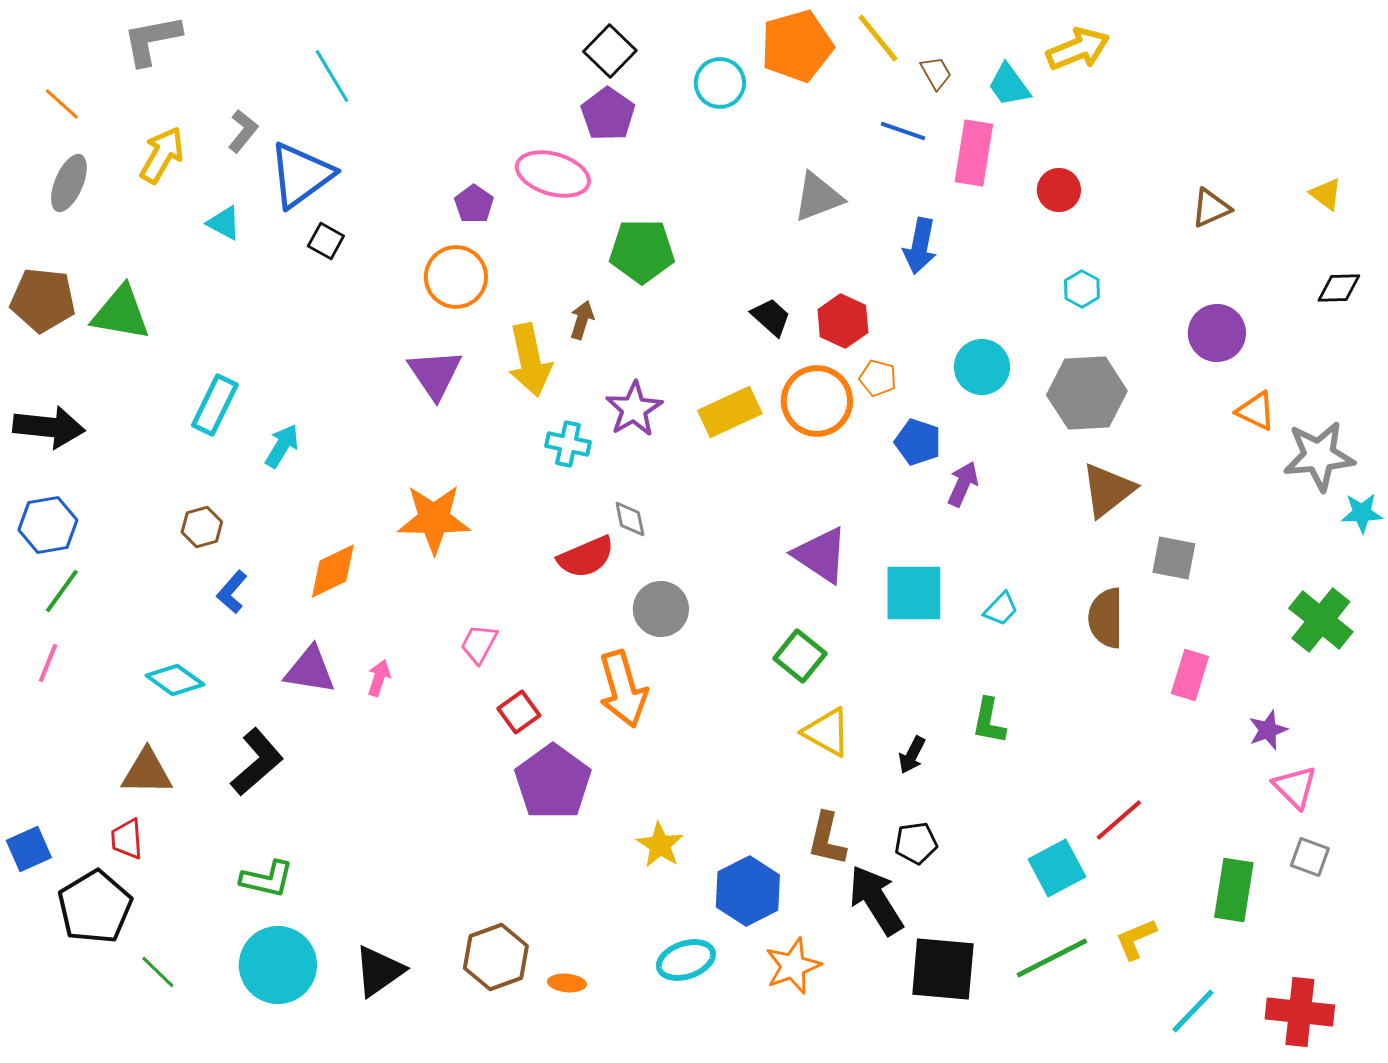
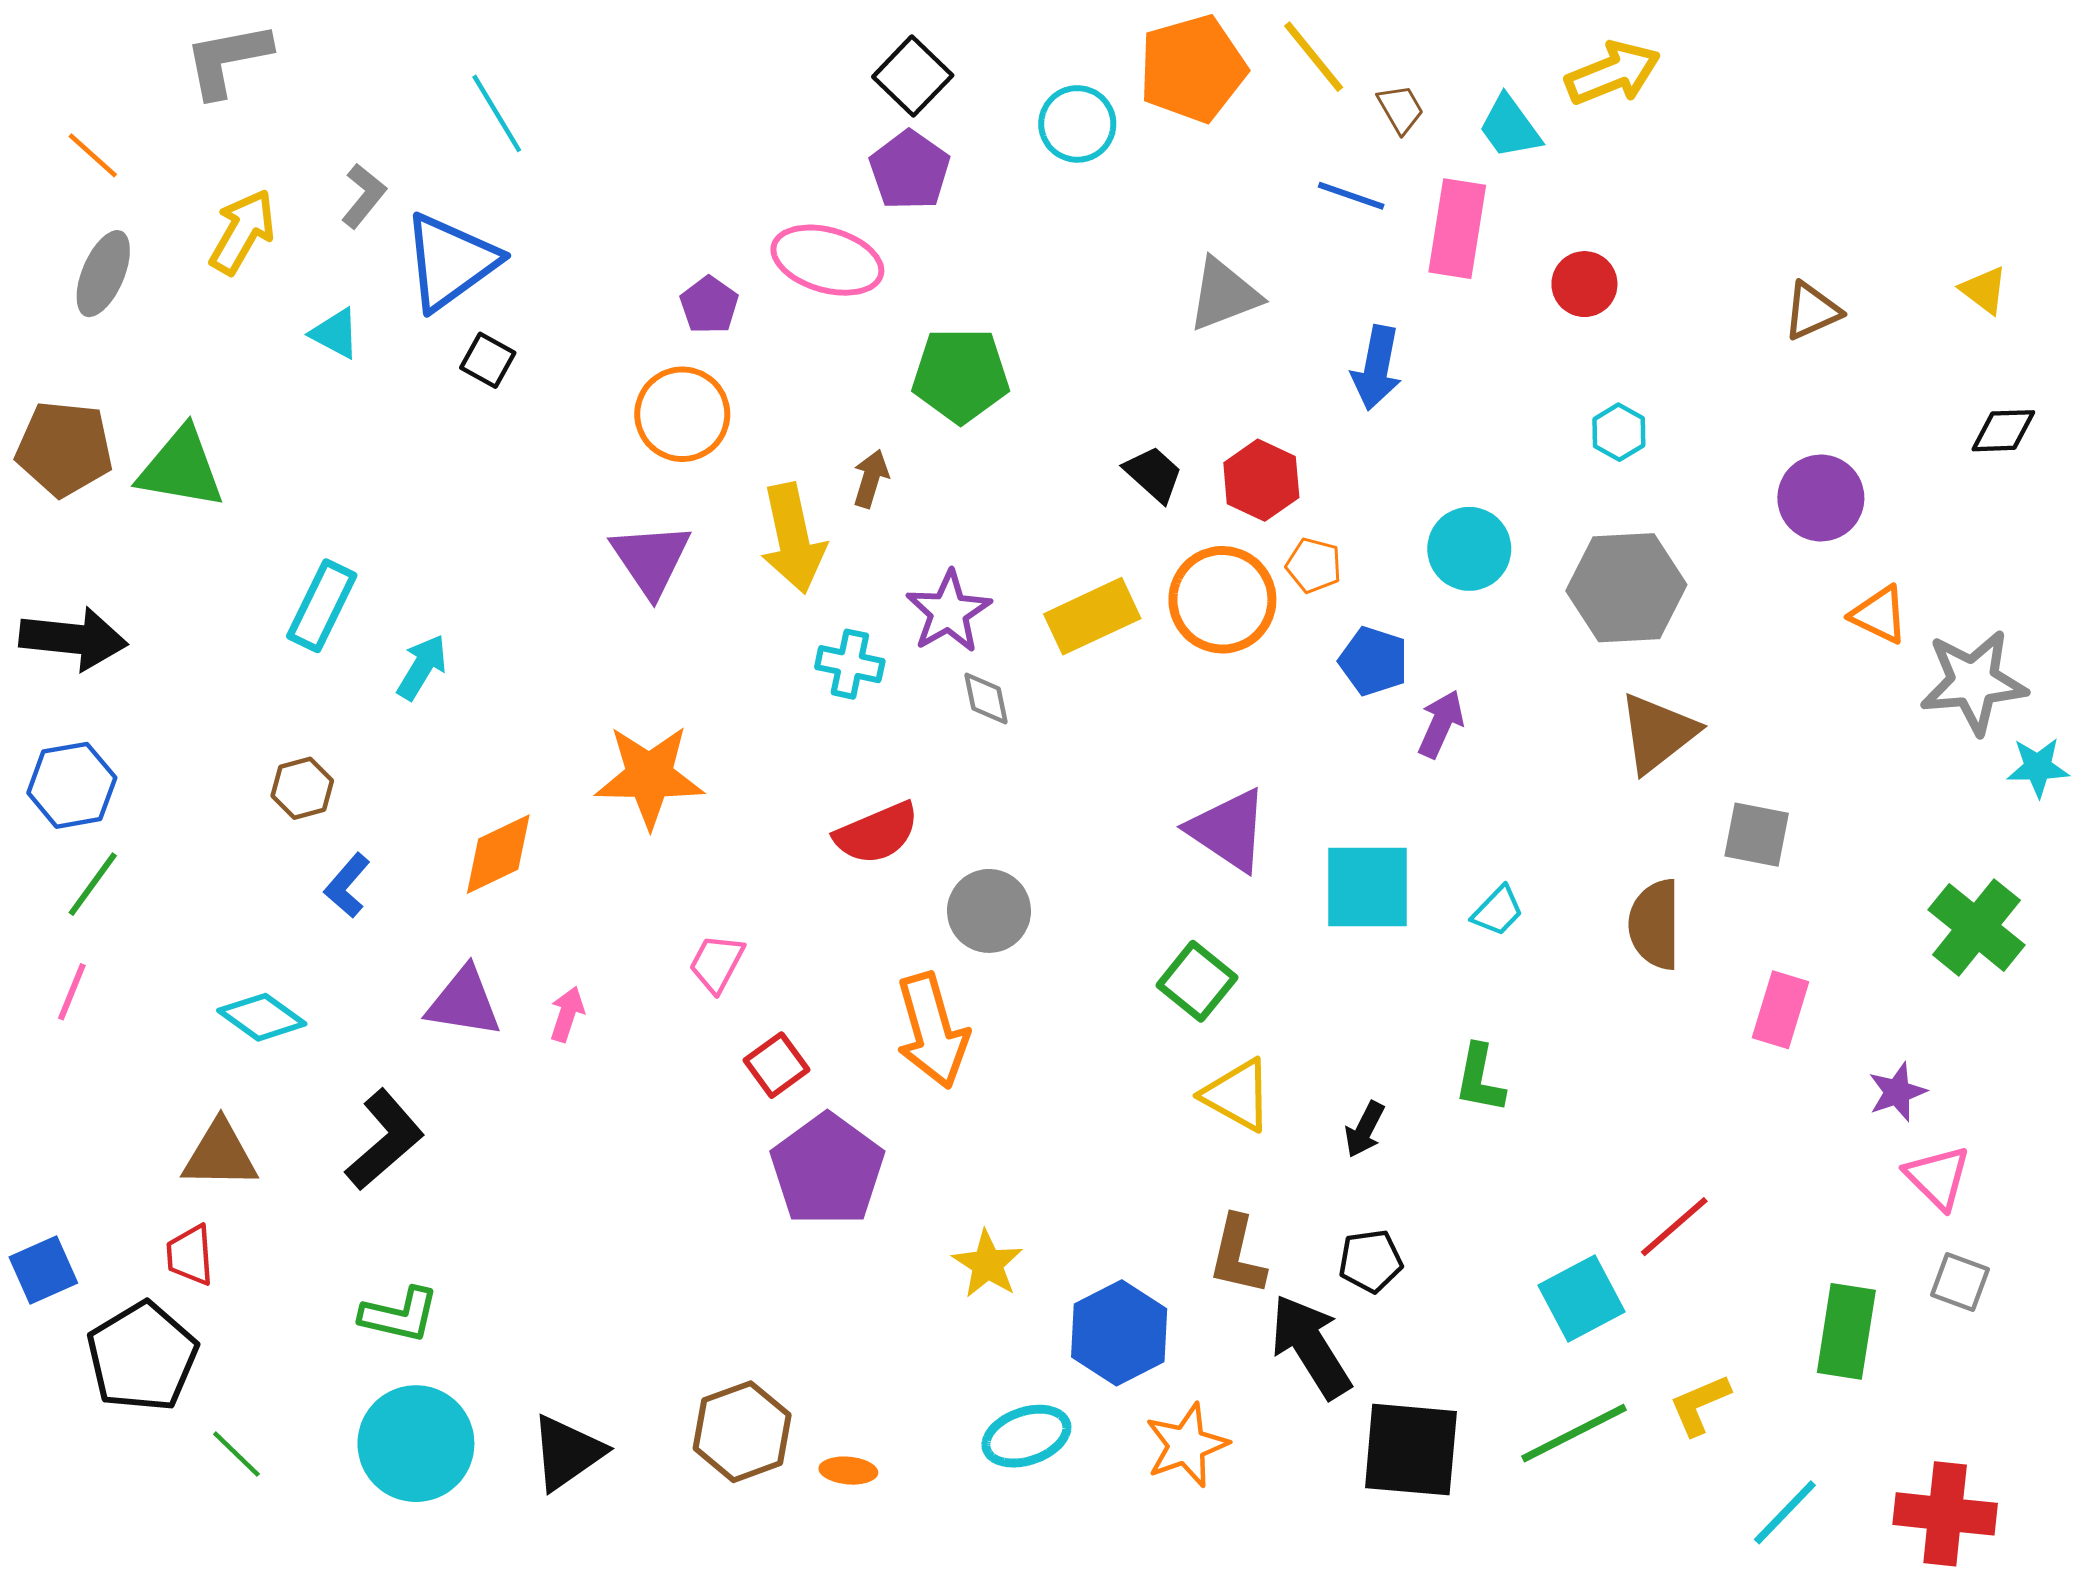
gray diamond: (630, 519) -> (986, 698), moved

